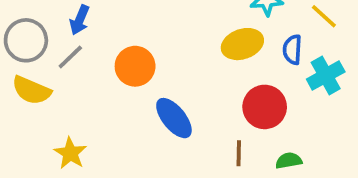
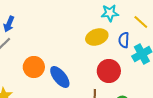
orange circle: (135, 66) -> (34, 67), moved

